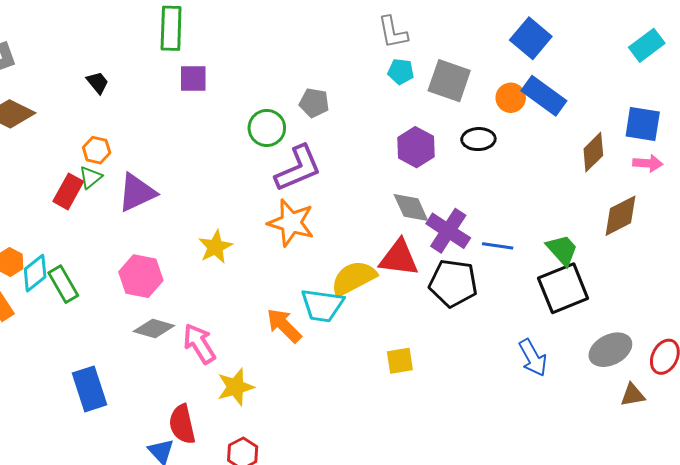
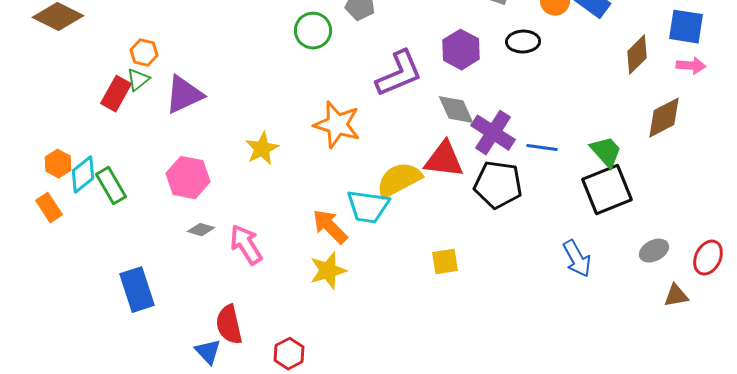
purple L-shape: (298, 168) -> (399, 74), moved
gray diamond: (154, 329) -> (201, 230), size x0.7
gray ellipse: (610, 350) -> (654, 251), size x0.7
yellow star: (236, 387) -> (328, 271), moved

